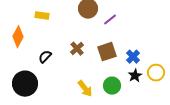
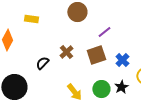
purple line: (110, 20) -> (104, 32), moved
black semicircle: (45, 57) -> (42, 63), moved
black star: (135, 76) -> (121, 87), moved

